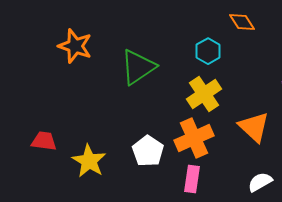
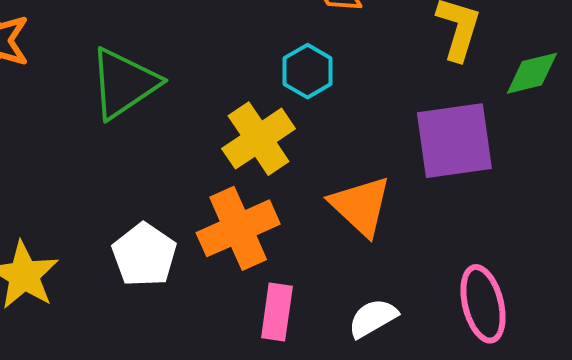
cyan hexagon: (208, 51) -> (308, 71), moved
pink rectangle: (192, 179) -> (277, 312), moved

